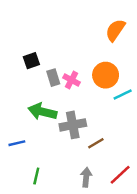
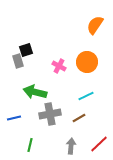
gray rectangle: (53, 78) -> (18, 61), moved
cyan line: (123, 95) -> (86, 96), moved
gray cross: (73, 125) -> (50, 114), moved

